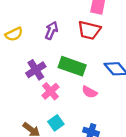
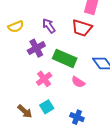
purple arrow: (51, 30) -> (49, 26), turned -63
purple cross: (36, 70) -> (36, 48), moved

